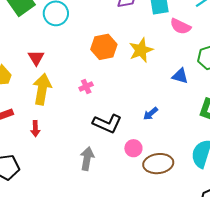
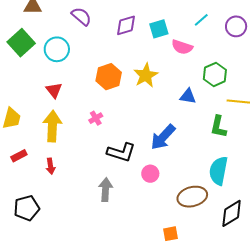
red triangle: (36, 58) -> (54, 90), moved
blue arrow: (150, 114) -> (163, 137), size x1.8
brown ellipse: (158, 164) -> (192, 197), moved

